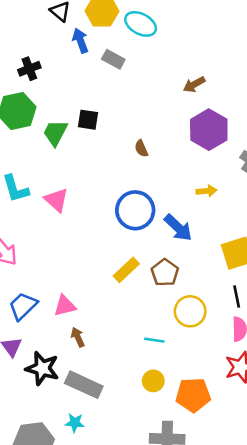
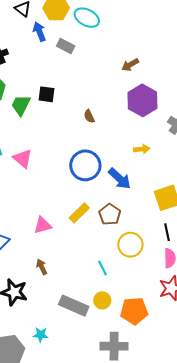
pink triangle: (65, 306) -> (43, 225), moved
cyan line: (154, 340) -> (103, 268), turned 56
gray rectangle: (84, 385) -> (74, 306), moved

